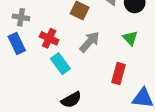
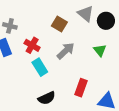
red rectangle: (118, 74) -> (81, 88), moved

